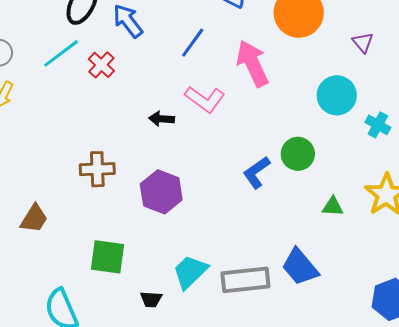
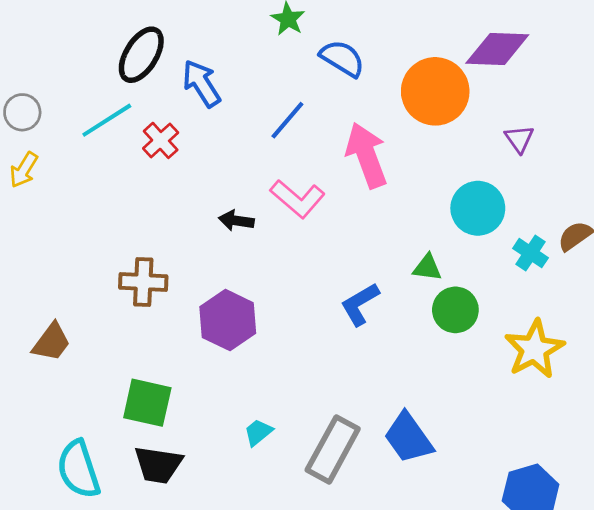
green circle: (298, 154) -> (455, 310), moved
green triangle: (333, 207) -> (427, 268), moved
cyan trapezoid: (190, 272) -> (258, 432), size x0.6
gray rectangle: (245, 280) -> (333, 449), turned -60
black trapezoid: (151, 299) -> (158, 465), moved, size x1.6

